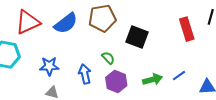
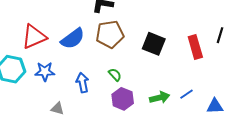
black square: (137, 37) -> (154, 44), moved
blue star: (49, 66) -> (45, 72), moved
blue arrow: (85, 74) -> (82, 83), moved

